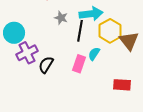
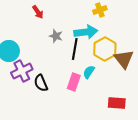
black semicircle: (46, 65) -> (41, 83), turned -54

